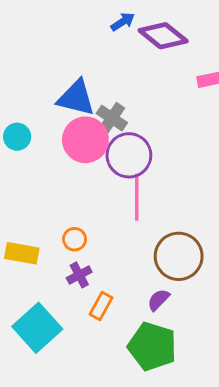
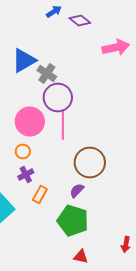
purple diamond: (163, 36) -> (80, 20), size x0.7
blue triangle: (76, 98) -> (24, 60), turned -44
pink circle: (85, 140) -> (30, 122), moved

